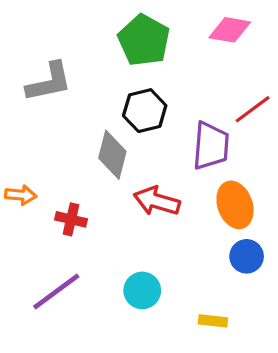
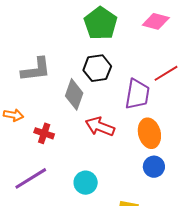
gray L-shape: (49, 82) -> (36, 70), moved

